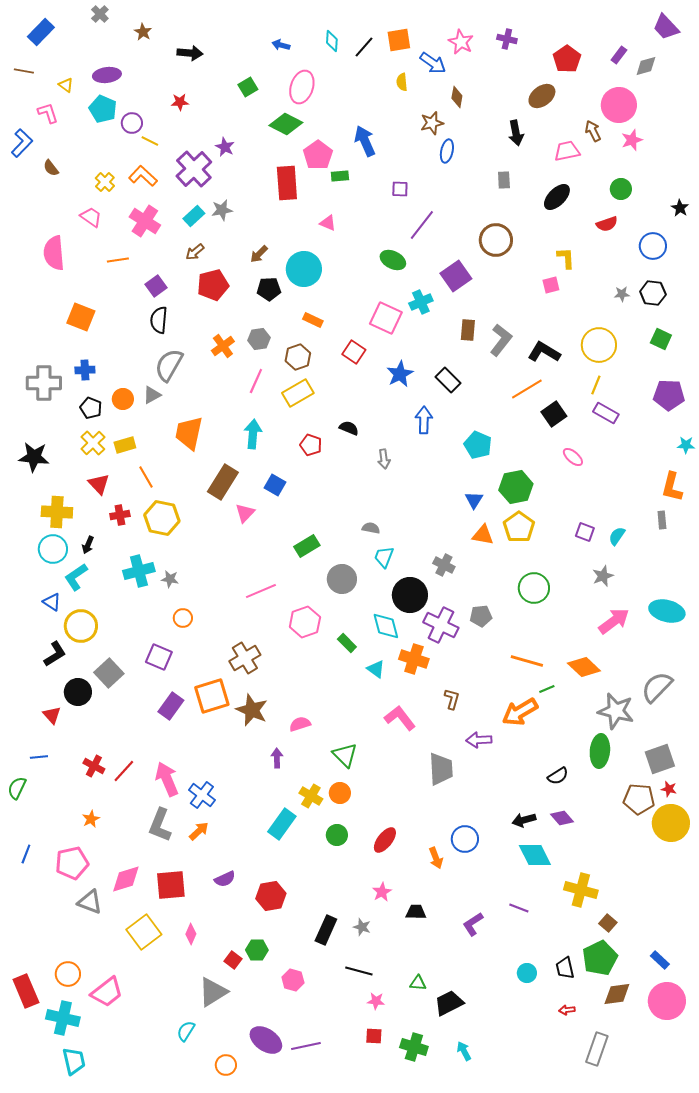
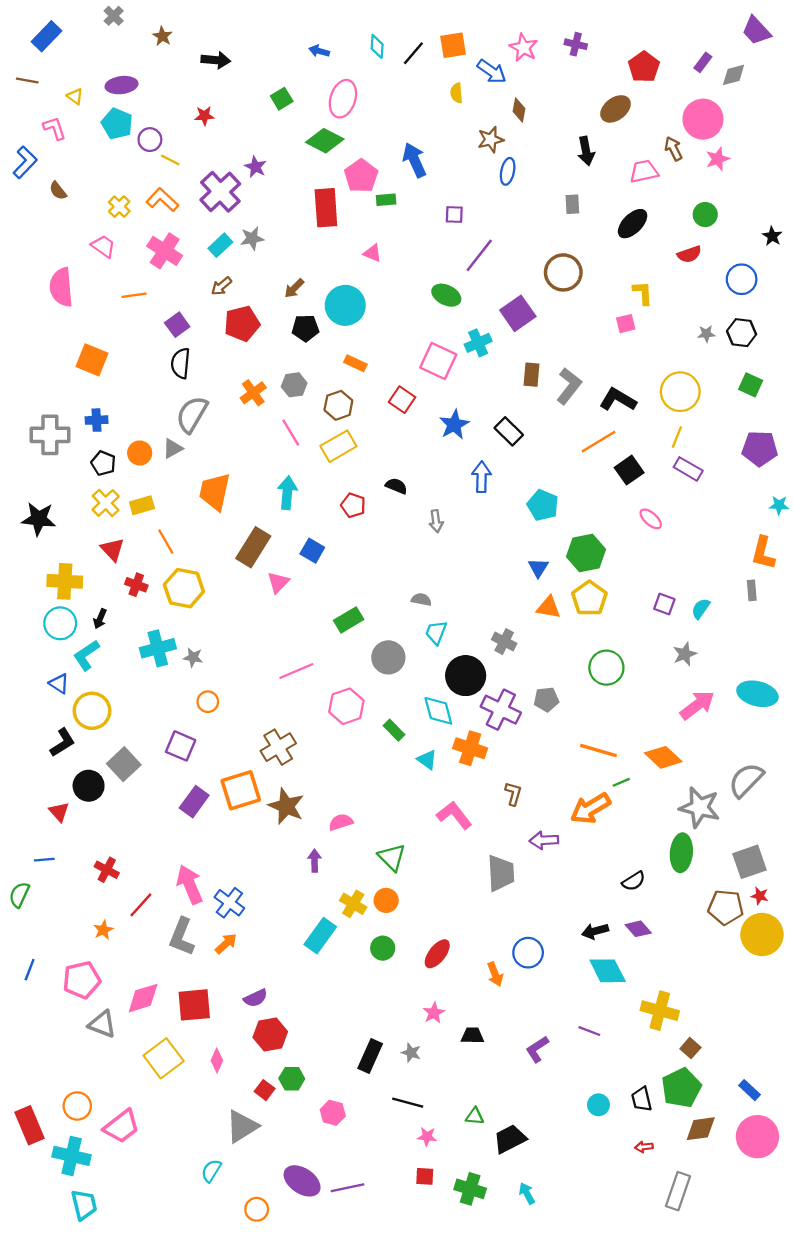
pink line: (256, 381) -> (291, 433), turned -55
red cross: (120, 515) -> (136, 585), turned 30
red line: (124, 771) -> (141, 905), moved
red hexagon: (271, 896) -> (270, 1034), moved

